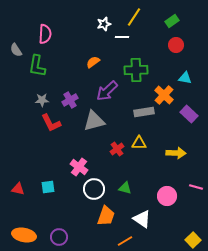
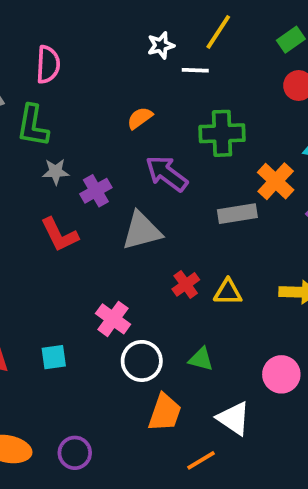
purple arrow: (107, 91) -> (167, 174), turned 80
gray star: (42, 100) -> (56, 172), moved
yellow triangle: (139, 143) -> (228, 292), moved

